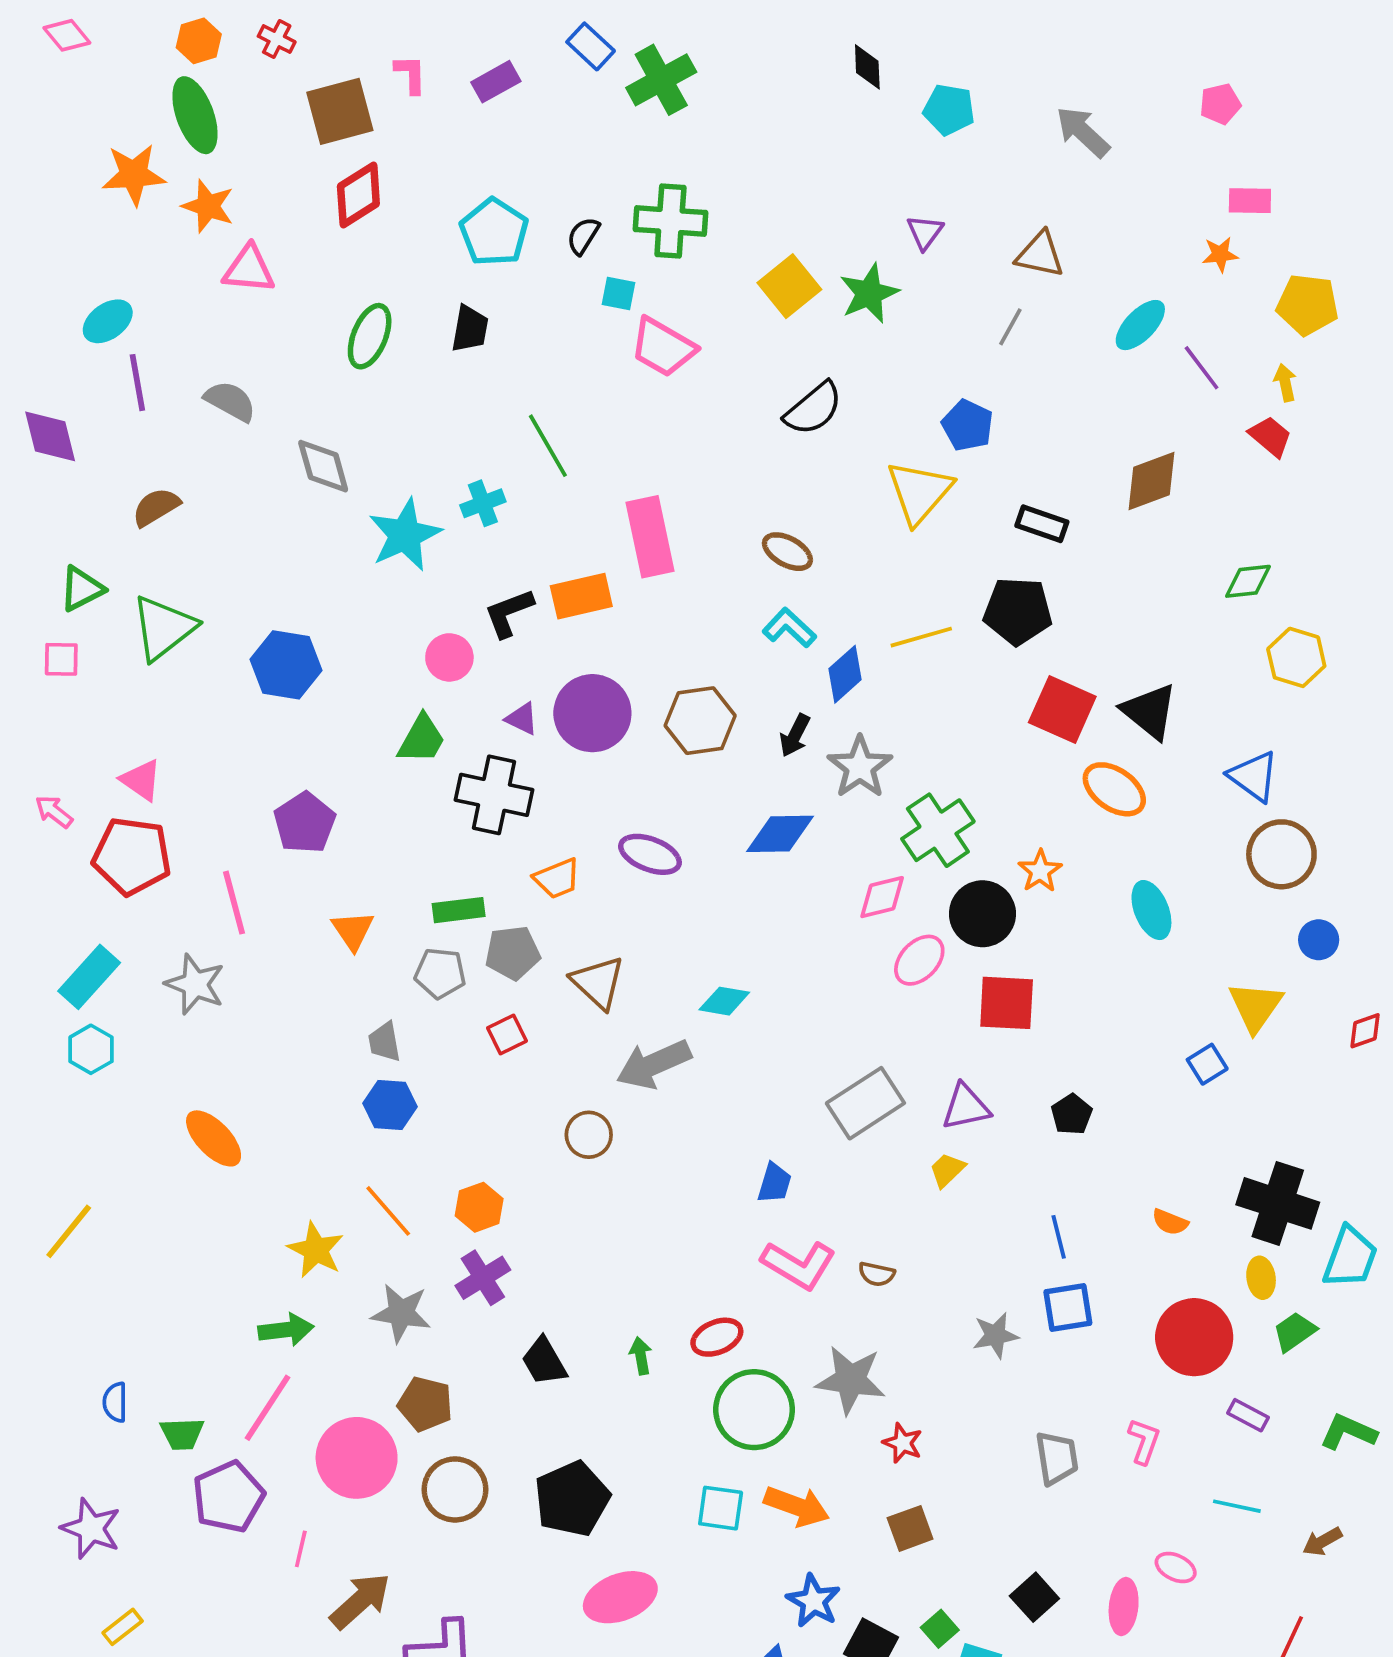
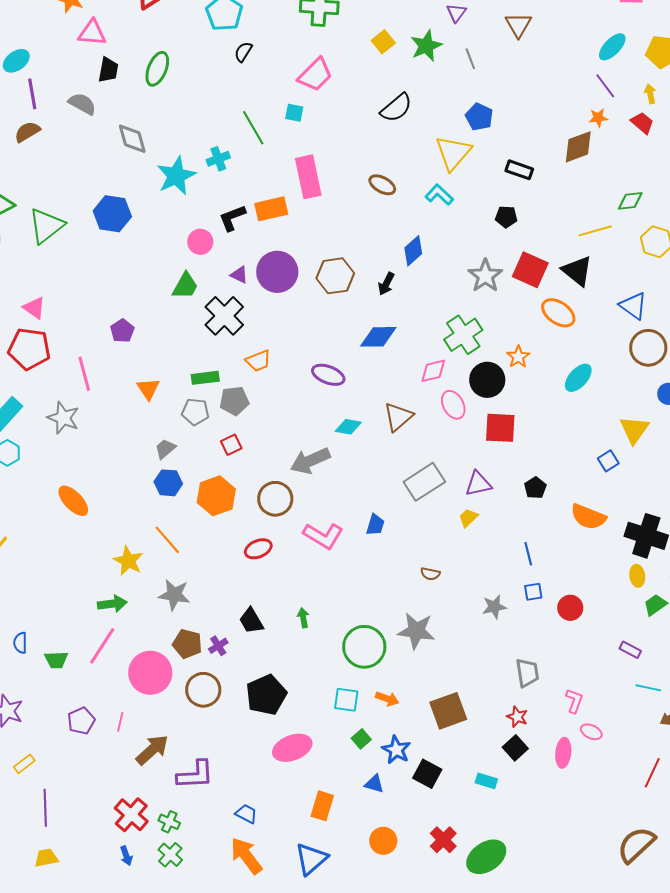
black semicircle: (583, 236) -> (243, 52), moved
brown triangle: (1040, 254) -> (518, 25), turned 48
orange star: (1220, 254) -> (598, 118), moved
yellow square: (789, 286) -> (383, 42), size x0.7
cyan square: (618, 293) -> (294, 113), moved
cyan ellipse: (1140, 325) -> (612, 47), moved
gray line: (1010, 327) -> (470, 59), moved, turned -50
black trapezoid: (470, 329) -> (108, 70), moved
pink trapezoid: (663, 347) -> (315, 75), turned -75
brown semicircle: (156, 507) -> (27, 132), moved
black pentagon: (1018, 611) -> (506, 217), size x0.6
cyan L-shape: (789, 628) -> (439, 195), moved
yellow line: (921, 637) -> (595, 231), moved
blue hexagon: (286, 665) -> (112, 214), moved
gray star: (860, 767) -> (485, 276), moved
black cross: (494, 795) -> (224, 316), turned 33
purple pentagon: (305, 823) -> (122, 331), size x0.7
purple ellipse: (650, 854) -> (328, 375), moved
cyan ellipse: (1151, 910) -> (578, 378), turned 64
pink ellipse: (919, 960) -> (453, 405), turned -72
brown triangle: (598, 982) -> (398, 417), moved, turned 36
gray trapezoid: (384, 1042) -> (165, 449), turned 60
brown circle: (589, 1135) -> (275, 499), size x1.4
orange hexagon: (479, 1207) -> (216, 496), moved, size x1.5
orange semicircle: (1170, 1222) -> (588, 517), moved, size x1.8
pink L-shape: (799, 1265) -> (323, 536), moved
purple cross: (483, 1278) -> (218, 646), moved, size x0.7
blue square: (1068, 1307) -> (533, 592), size x0.7
red ellipse: (717, 1337) -> (258, 549), moved
red circle: (1194, 1337) -> (570, 608), moved, size x0.6
pink L-shape: (1144, 1441) -> (574, 701), moved
red star: (903, 1443) -> (517, 717), moved
purple pentagon: (228, 1497) -> (81, 721), moved, size x0.7
orange arrow: (797, 1506) -> (387, 699), size x0.7
cyan line: (1237, 1506) -> (648, 688), moved
brown square: (910, 1528) -> (448, 711), size x1.5
green square: (940, 1629) -> (361, 739), moved

